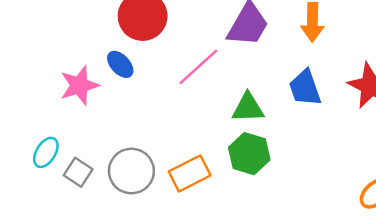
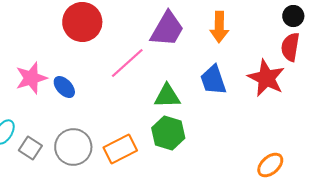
blue ellipse: (120, 64) -> (64, 87), moved

